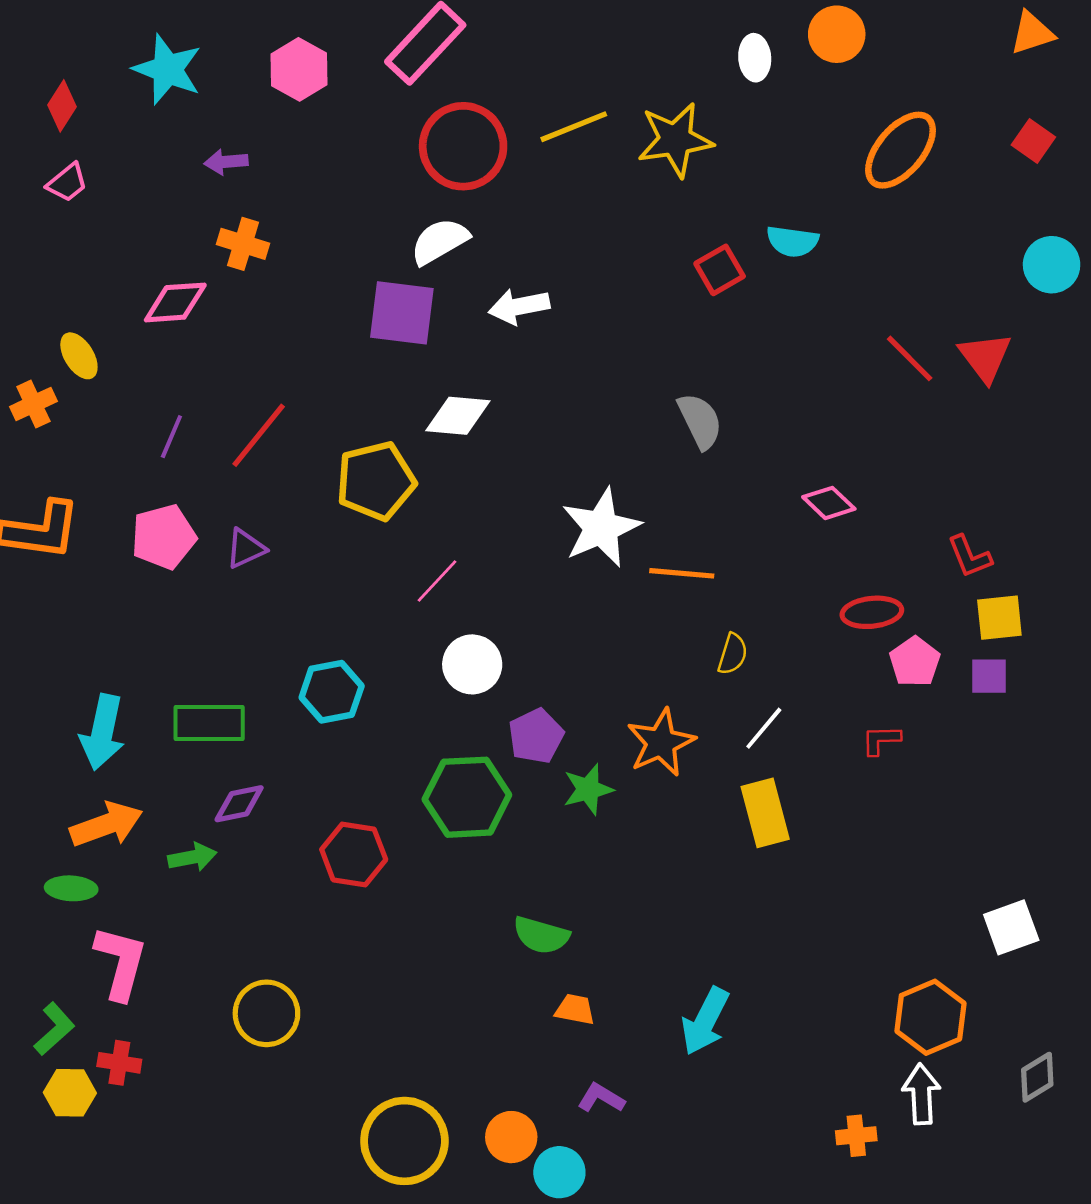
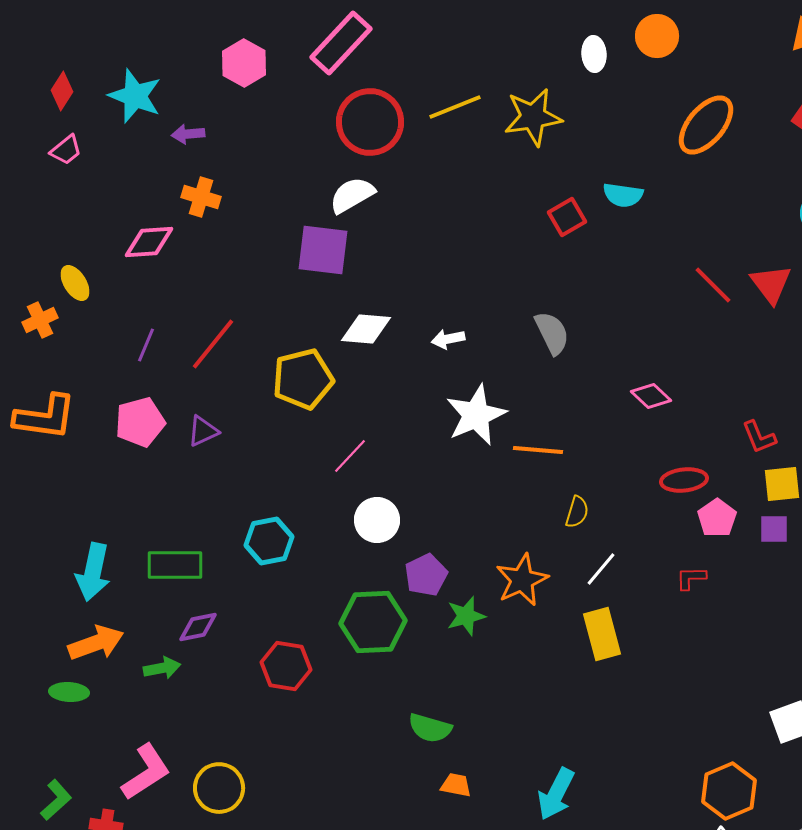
cyan star: (168, 69) -> (135, 96), moved
white arrow: (519, 306) -> (448, 339), moved, size x0.7
pink L-shape: (121, 963) -> (146, 772), moved, turned 42

